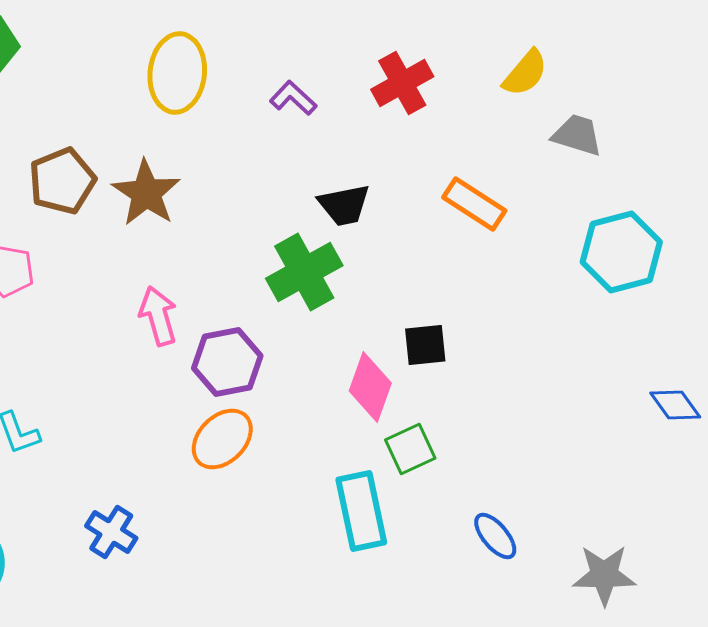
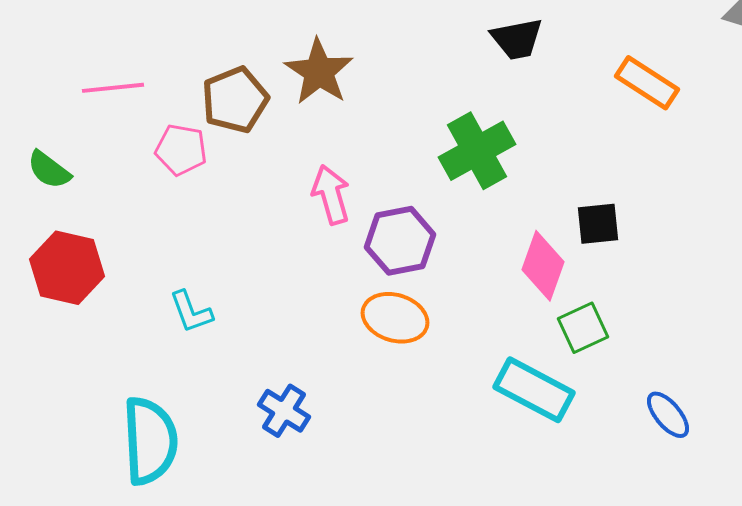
brown pentagon: (62, 181) -> (235, 100), moved
black trapezoid: (344, 205) -> (517, 39), moved
orange ellipse: (222, 439) -> (395, 318), turned 62
cyan rectangle: (361, 511) -> (534, 390), turned -50

